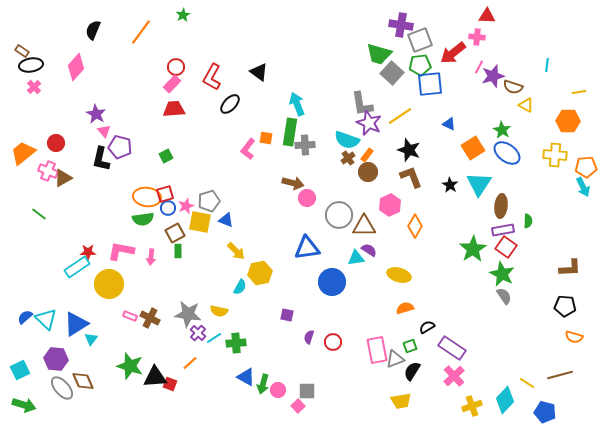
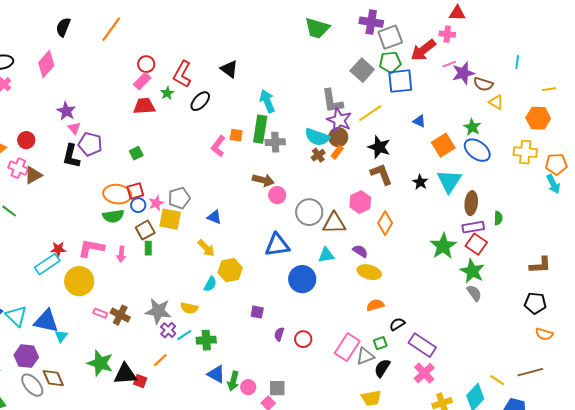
green star: (183, 15) -> (167, 93), moved
green trapezoid: (379, 54) -> (317, 28), moved
pink line: (479, 67) -> (449, 64), turned 40
brown circle: (368, 172) -> (338, 137), moved
blue triangle: (226, 220) -> (214, 217), moved
purple semicircle: (369, 250) -> (360, 251), moved
blue triangle: (76, 324) -> (46, 321), turned 44
pink rectangle: (377, 350) -> (347, 347), turned 44

